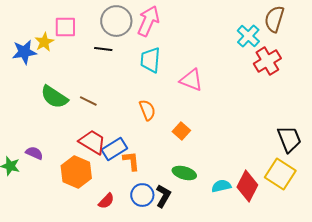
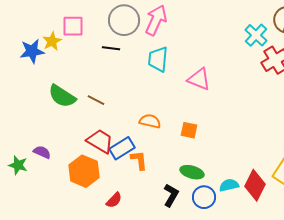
orange semicircle: (147, 110) -> (150, 121), moved, turned -55
orange square: (181, 131) -> (189, 130), turned -30
blue circle: (142, 195) -> (204, 197), moved

